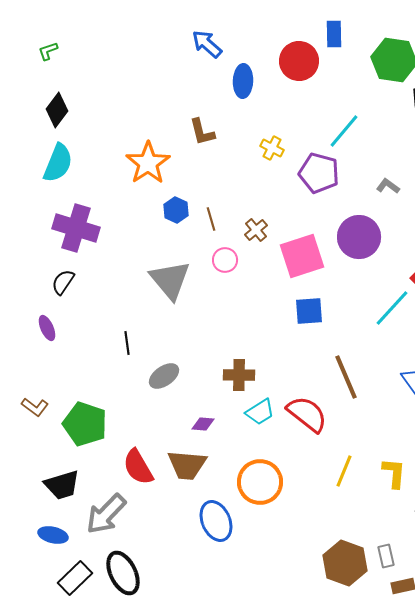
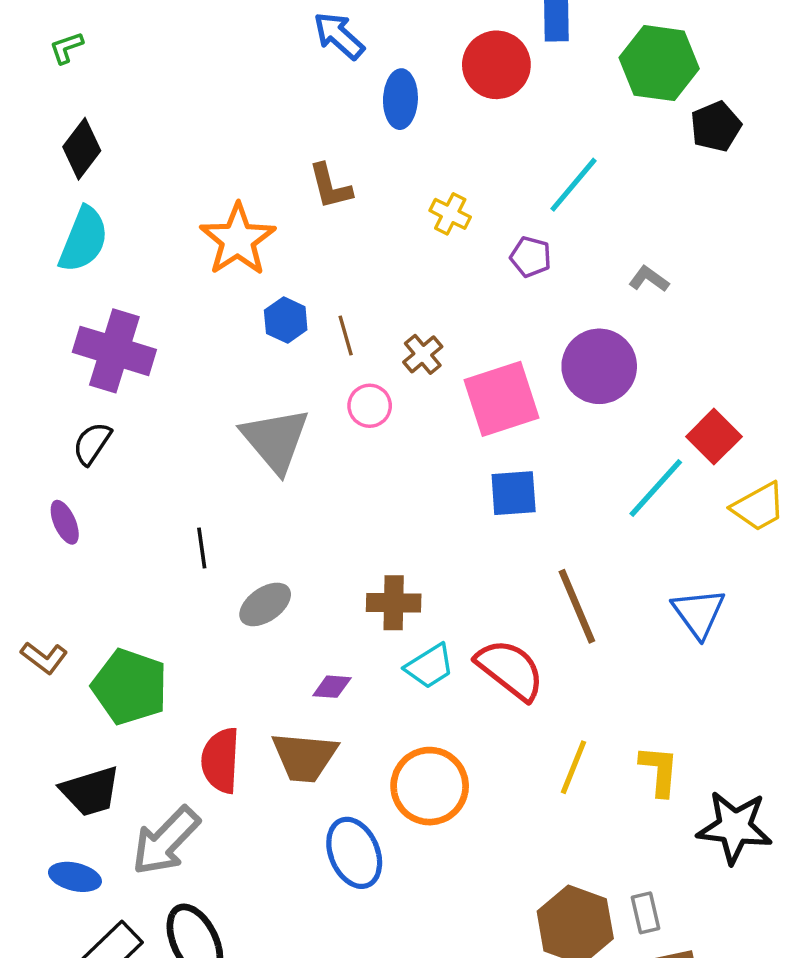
purple pentagon: (319, 173) -> (531, 257), size x0.6
red semicircle: (138, 467) -> (221, 760), turned 33

